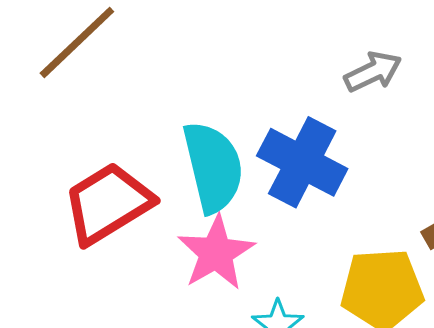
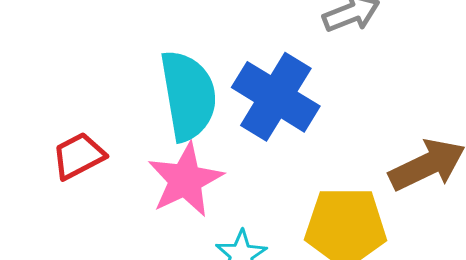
red trapezoid: (108, 203) -> (79, 156), moved, size x0.6

